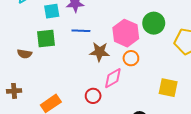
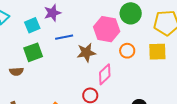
orange circle: (131, 58) -> (127, 51), moved
yellow square: (168, 88) -> (157, 52), moved

